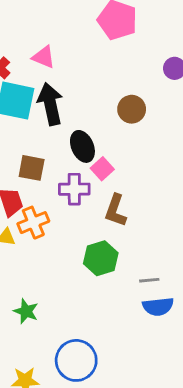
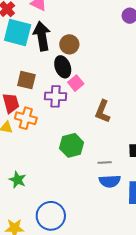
brown circle: (132, 109) -> (69, 44), moved
brown L-shape: (116, 210) -> (103, 111), moved
orange cross: (33, 223) -> (26, 118), turned 35

